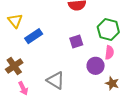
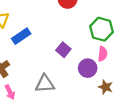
purple square: (76, 41) -> (63, 50), moved, turned -32
gray triangle: (56, 80) -> (45, 84), turned -36

